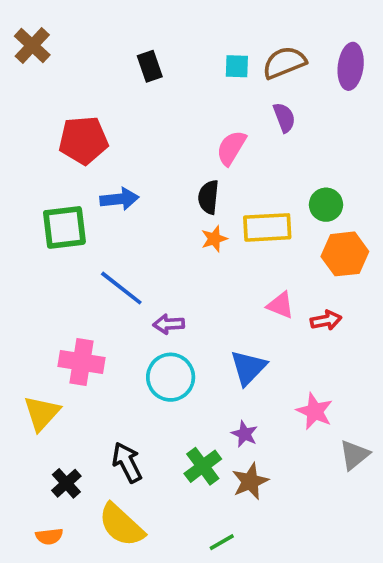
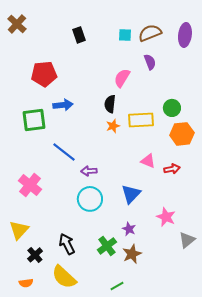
pink cross: (82, 362) -> (30, 185), moved, turned 30
yellow triangle: (42, 413) -> (19, 230), moved

